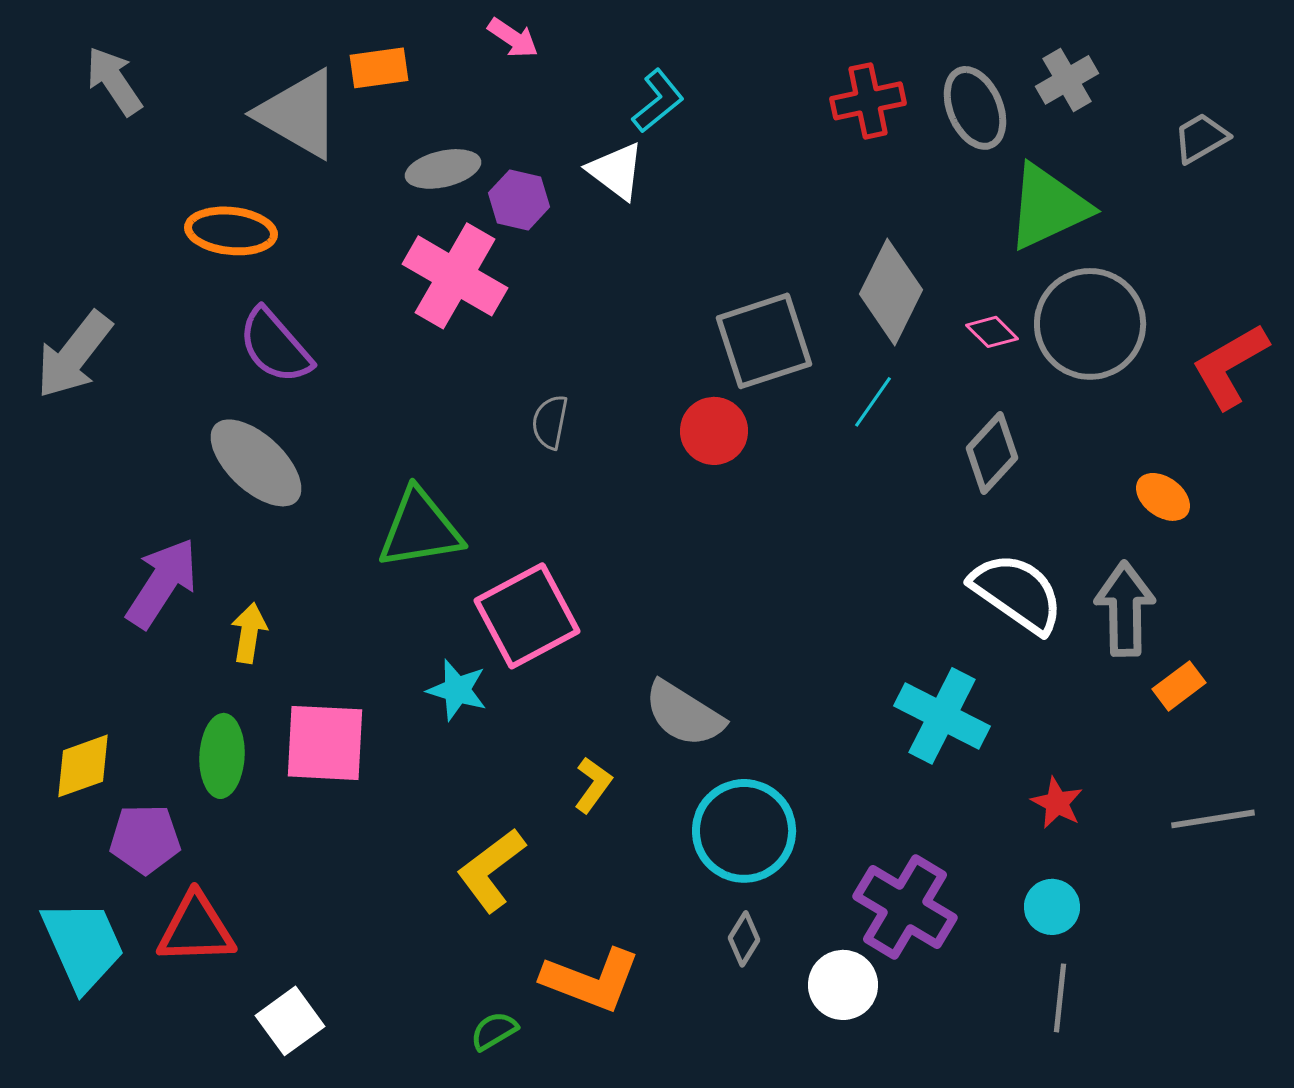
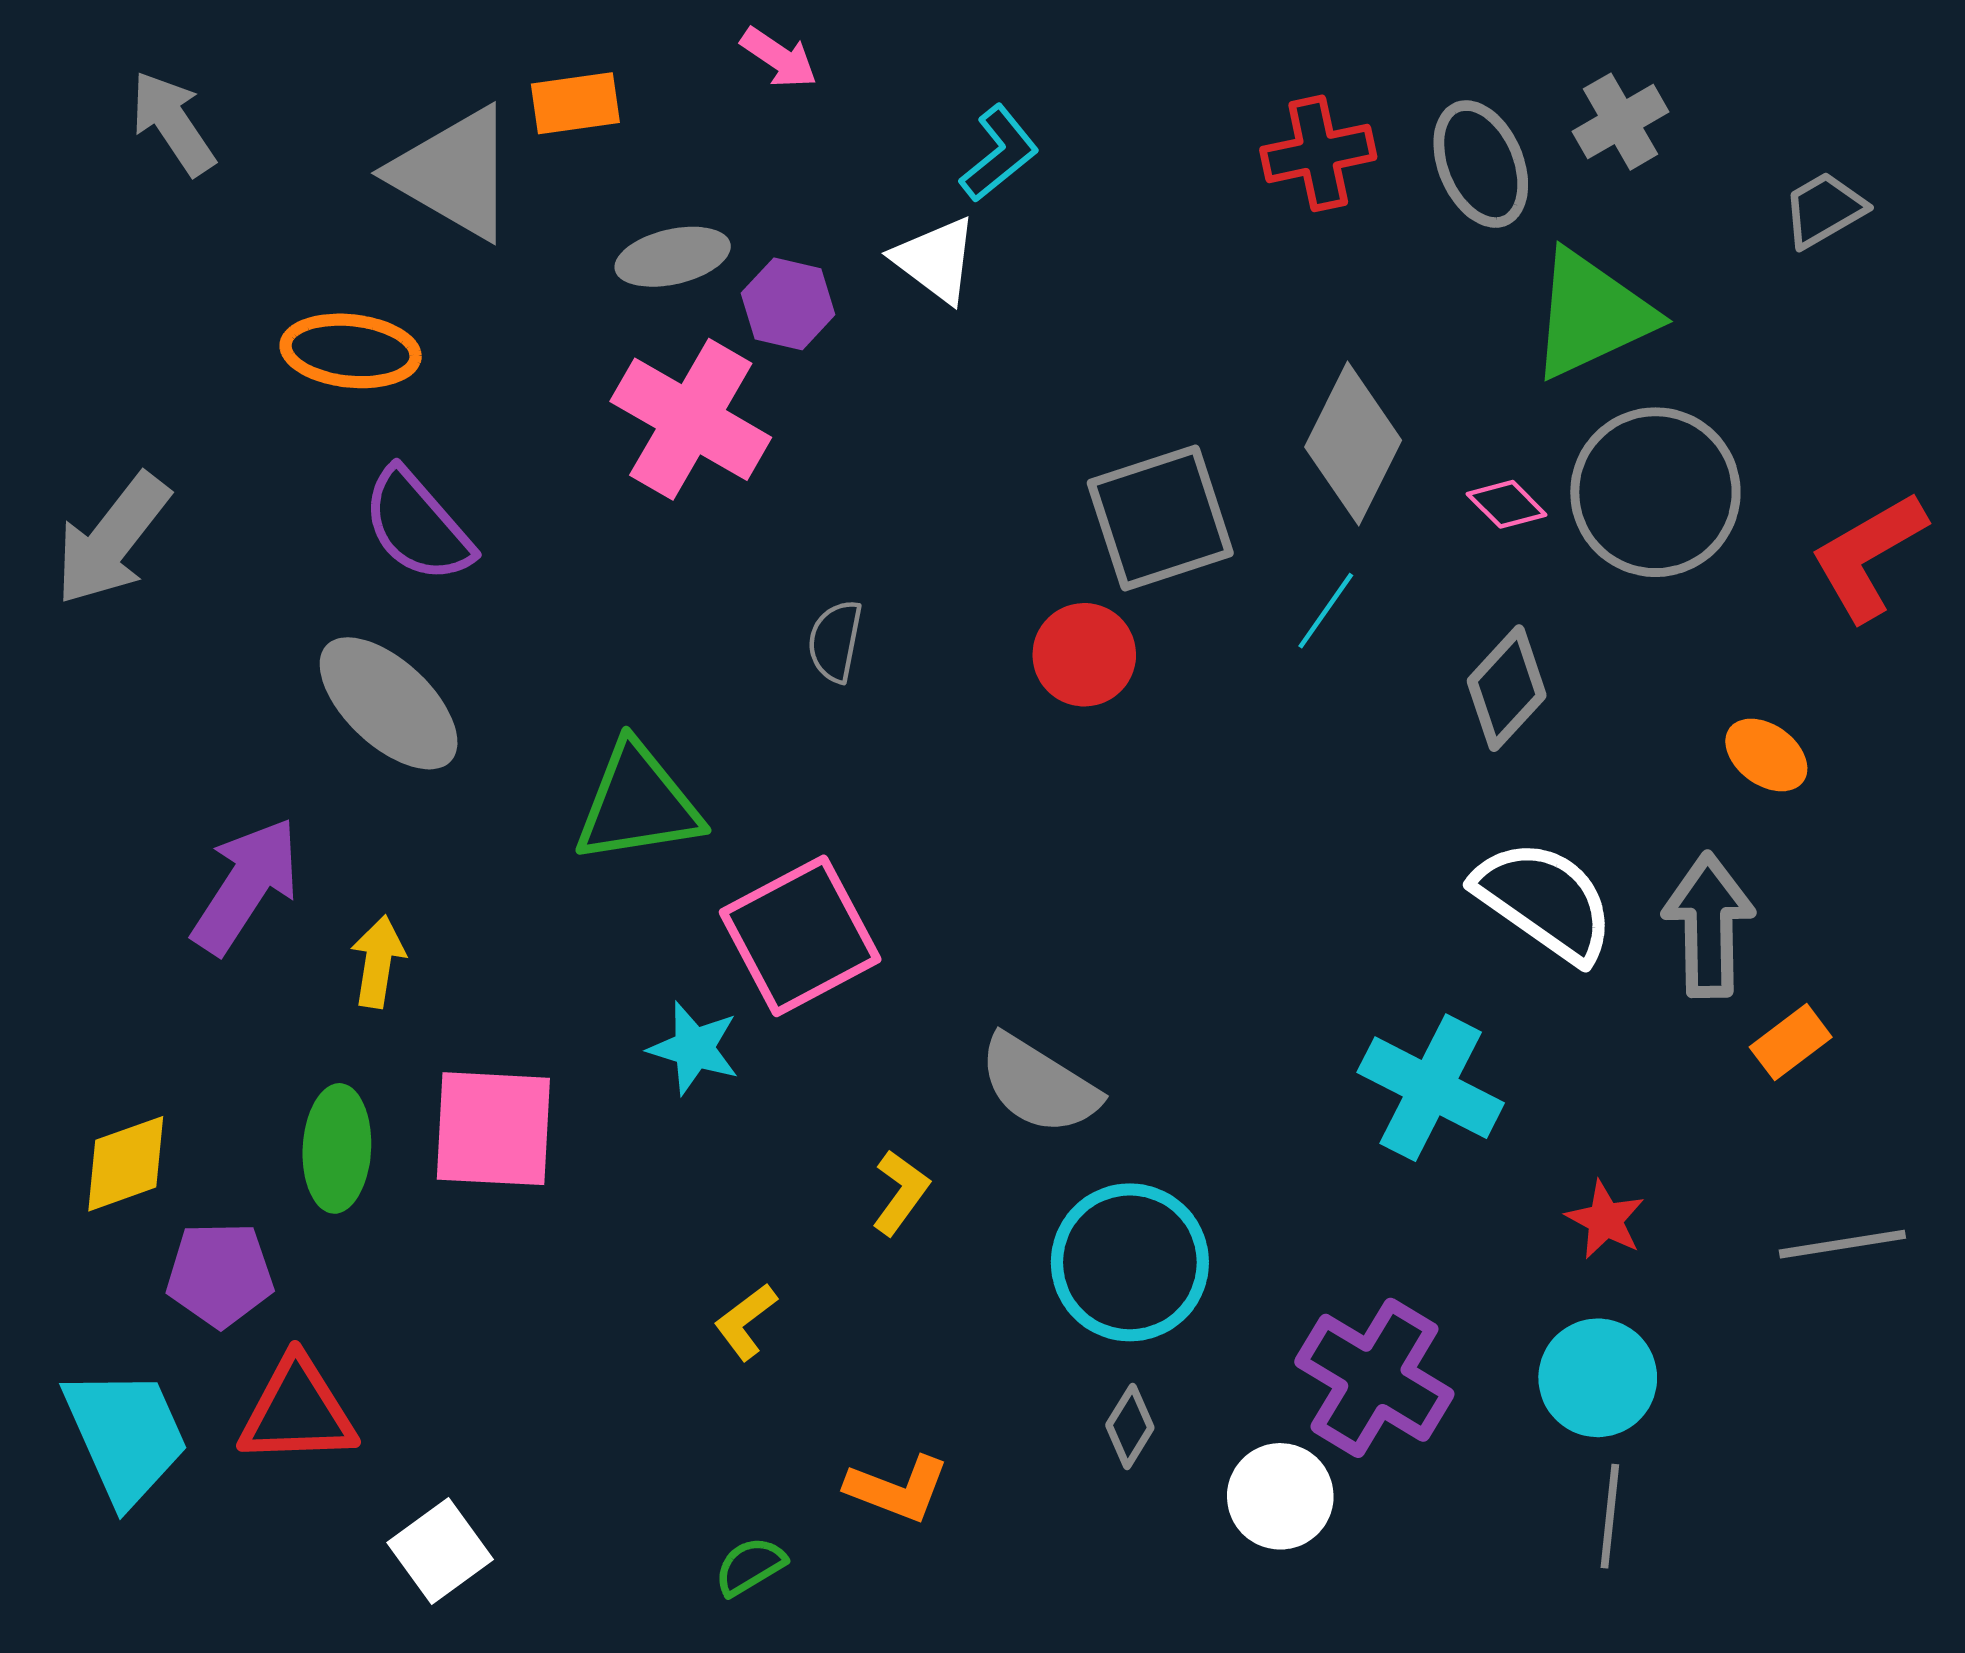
yellow L-shape: (491, 870) -> (746, 1322), size x0.6
cyan circle: (1052, 907) -> (1598, 1378), size x1.4
orange L-shape: (591, 980) -> (897, 1489), size x0.7

